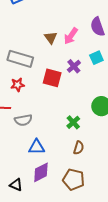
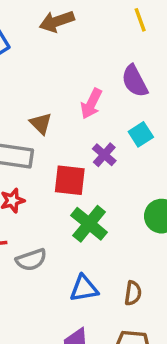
brown triangle: (51, 38) -> (41, 123), moved
green cross: (73, 122) -> (89, 224), moved, size x1.5
blue triangle: (37, 147) -> (84, 288), moved

